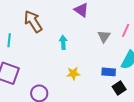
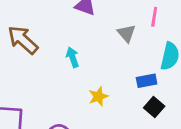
black square: (119, 88) -> (154, 107), moved

